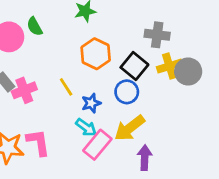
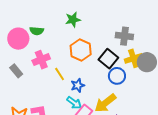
green semicircle: (35, 26) -> (37, 31), turned -56
pink cross: (24, 90) -> (41, 60), moved
blue circle: (127, 92) -> (117, 76), moved

